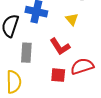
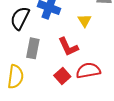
red square: (58, 75) -> (62, 76), turned 35

